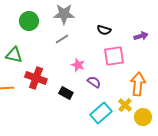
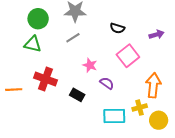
green triangle: (14, 55) -> (33, 44), moved
pink square: (114, 56) -> (128, 56), turned -30
yellow cross: (125, 105) -> (140, 108), turned 32
cyan rectangle: (101, 113) -> (114, 116), turned 40

